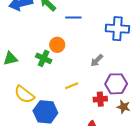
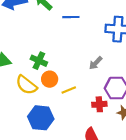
orange circle: (57, 45) -> (50, 79), moved
yellow semicircle: (24, 94) -> (26, 85), moved

